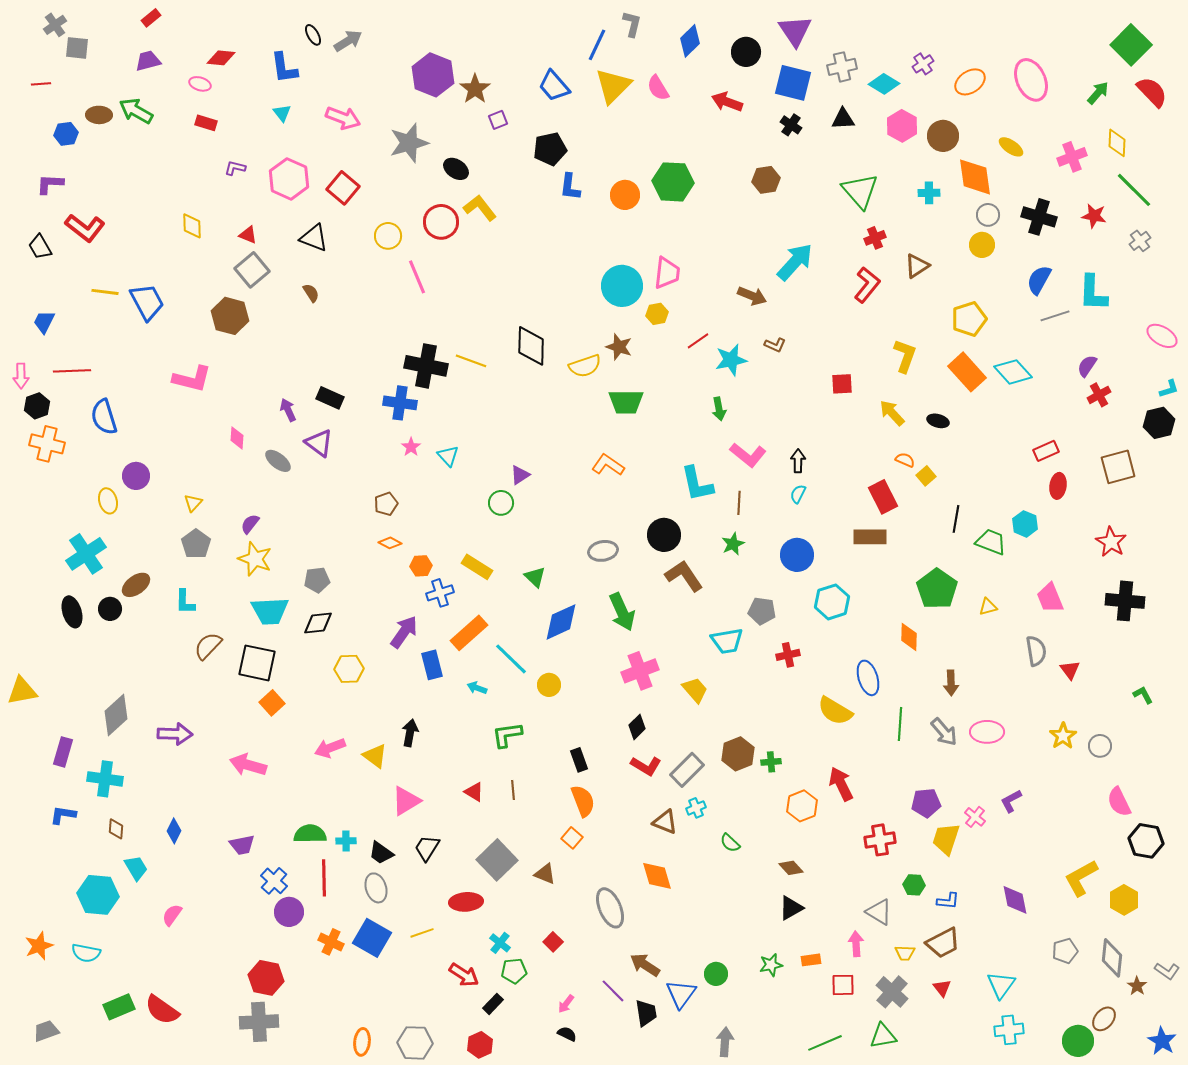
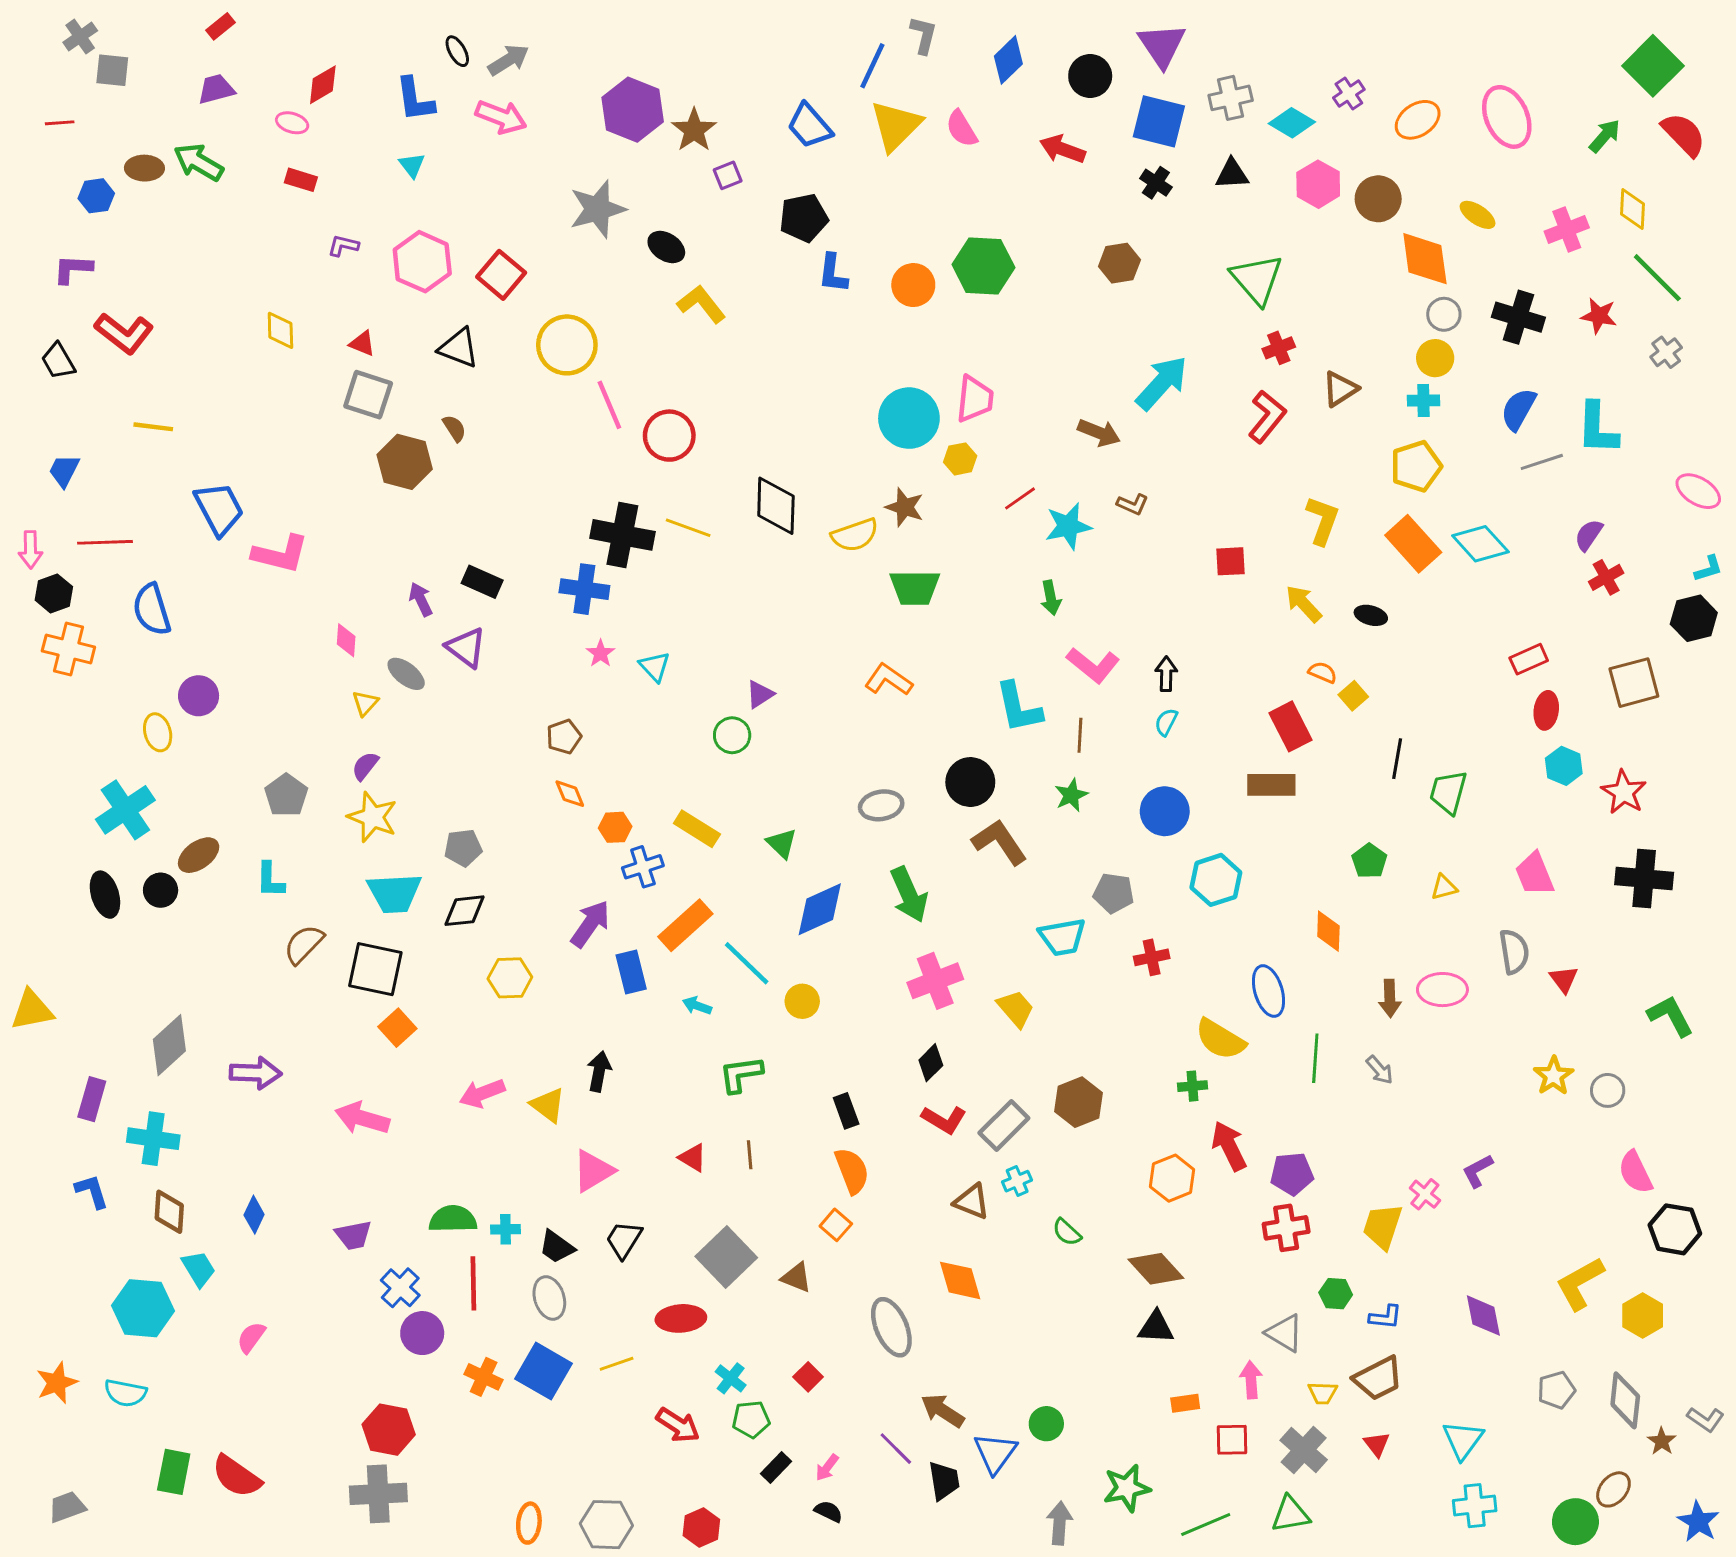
red diamond: (221, 58) -> (323, 85), turned -36
pink arrow: (343, 118) -> (501, 117), moved
cyan cross: (929, 193) -> (1423, 401), moved
red circle: (441, 222) -> (669, 436), moved
yellow circle: (388, 236) -> (567, 345), size x1.5
gray square: (252, 270) -> (368, 395), turned -32
blue trapezoid: (147, 302) -> (219, 509), moved
brown hexagon: (230, 316) -> (405, 462), moved
yellow triangle: (193, 503) -> (365, 703), moved
cyan hexagon: (1025, 524) -> (1564, 766), moved
green trapezoid: (991, 542) -> (1448, 792), turned -96
orange diamond: (390, 543) -> (570, 794), turned 40
green pentagon: (937, 589) -> (1369, 861), size x0.6
green L-shape: (1143, 695) -> (1670, 1016), size x1.6
gray arrow: (944, 732) -> (1380, 1070), size x0.7
pink ellipse: (987, 732) -> (1442, 990), moved
green cross: (771, 762) -> (1192, 1086), moved
purple pentagon: (926, 803) -> (1292, 1174), moved
blue L-shape: (63, 815) -> (92, 1191), turned 64
brown diamond: (116, 829) -> (169, 1212), size x1.4
brown diamond: (791, 868) -> (1156, 1269), size x1.5
black triangle: (791, 908) -> (1156, 1327), turned 32
green star: (771, 965) -> (1127, 1488), moved, size x1.4
black rectangle: (493, 1004) -> (776, 1468), moved
green rectangle: (119, 1007) -> (174, 1472), turned -56

